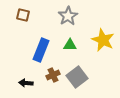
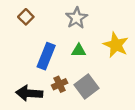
brown square: (23, 15) -> (26, 17), turned 32
black arrow: (26, 83) -> (29, 93), size x1.6

